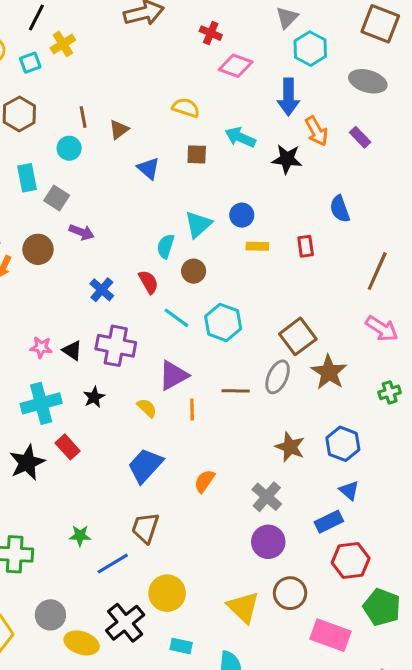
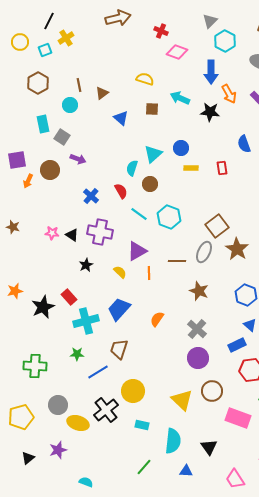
cyan cross: (41, 403) -> (86, 321), moved
brown star: (290, 447) -> (199, 291), moved

